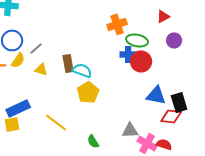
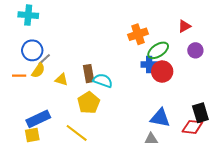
green ellipse: (137, 40) -> (158, 50), turned -45
gray line: (36, 48) -> (44, 59), moved
yellow pentagon: (88, 92) -> (89, 103), moved
blue triangle: (156, 95) -> (160, 118), moved

